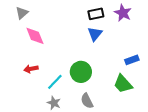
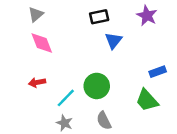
gray triangle: (22, 13) -> (36, 14), moved
black rectangle: (96, 14) -> (99, 17), moved

